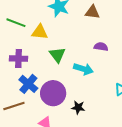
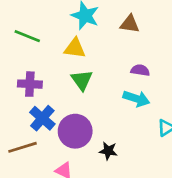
yellow triangle: (40, 32) -> (75, 48), moved
cyan arrow: (83, 69) -> (136, 99), moved

